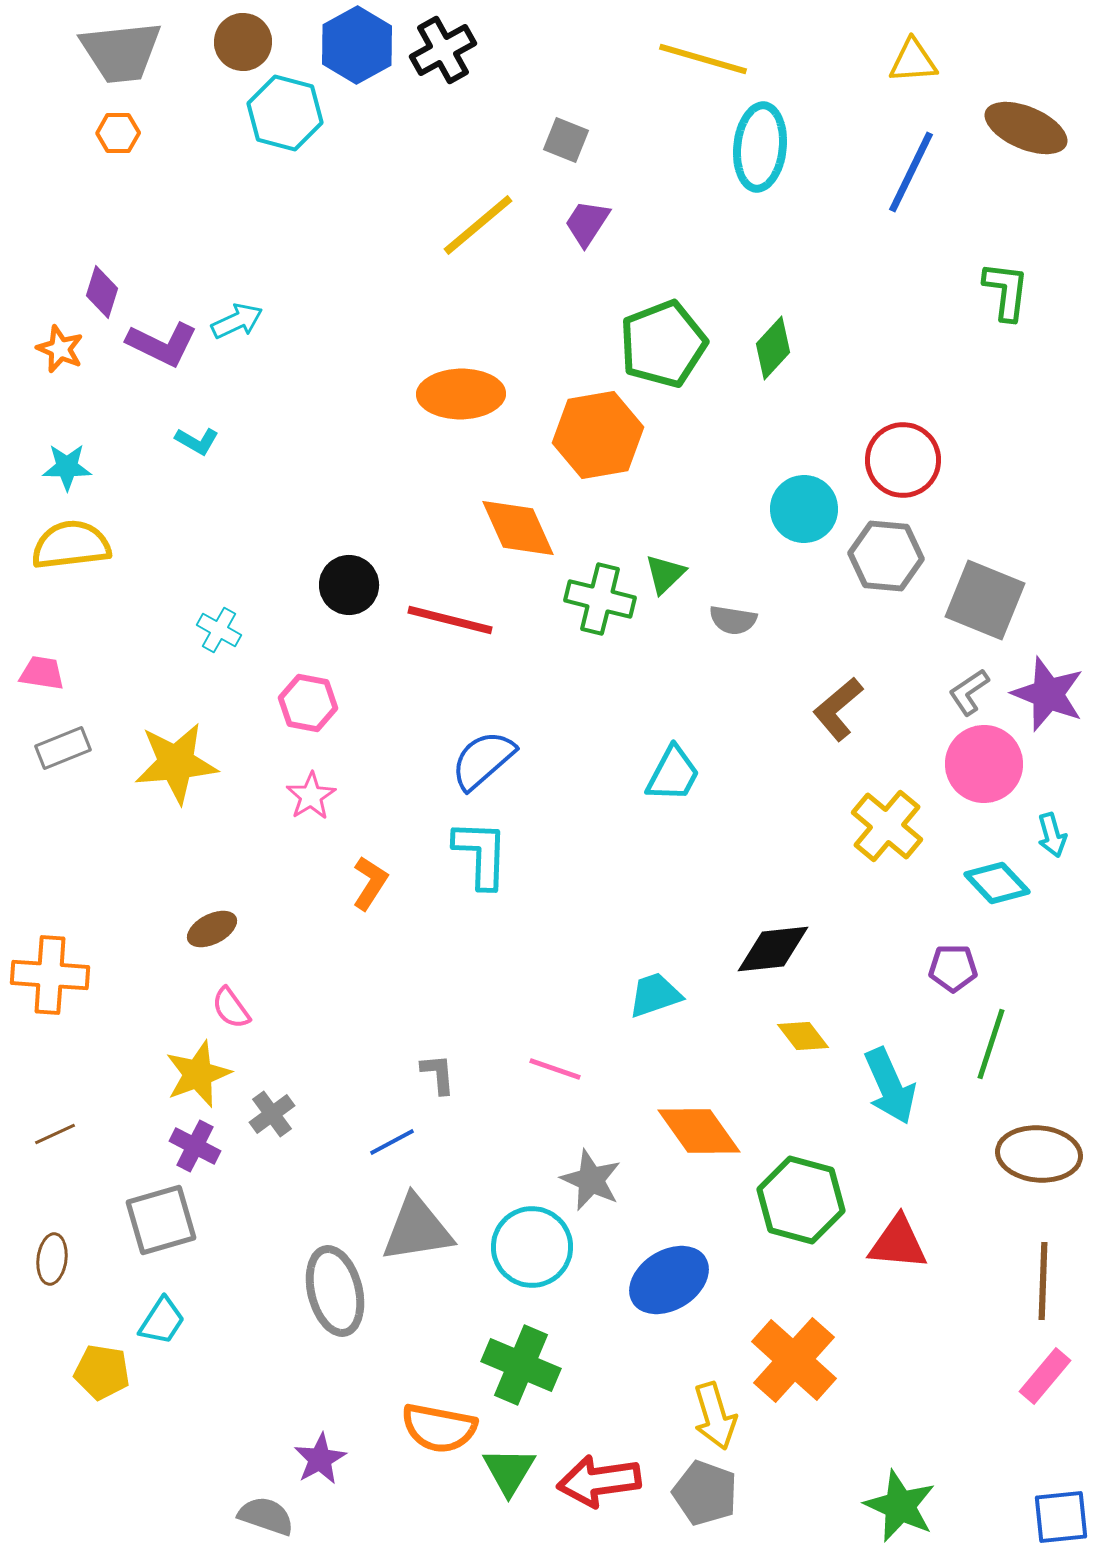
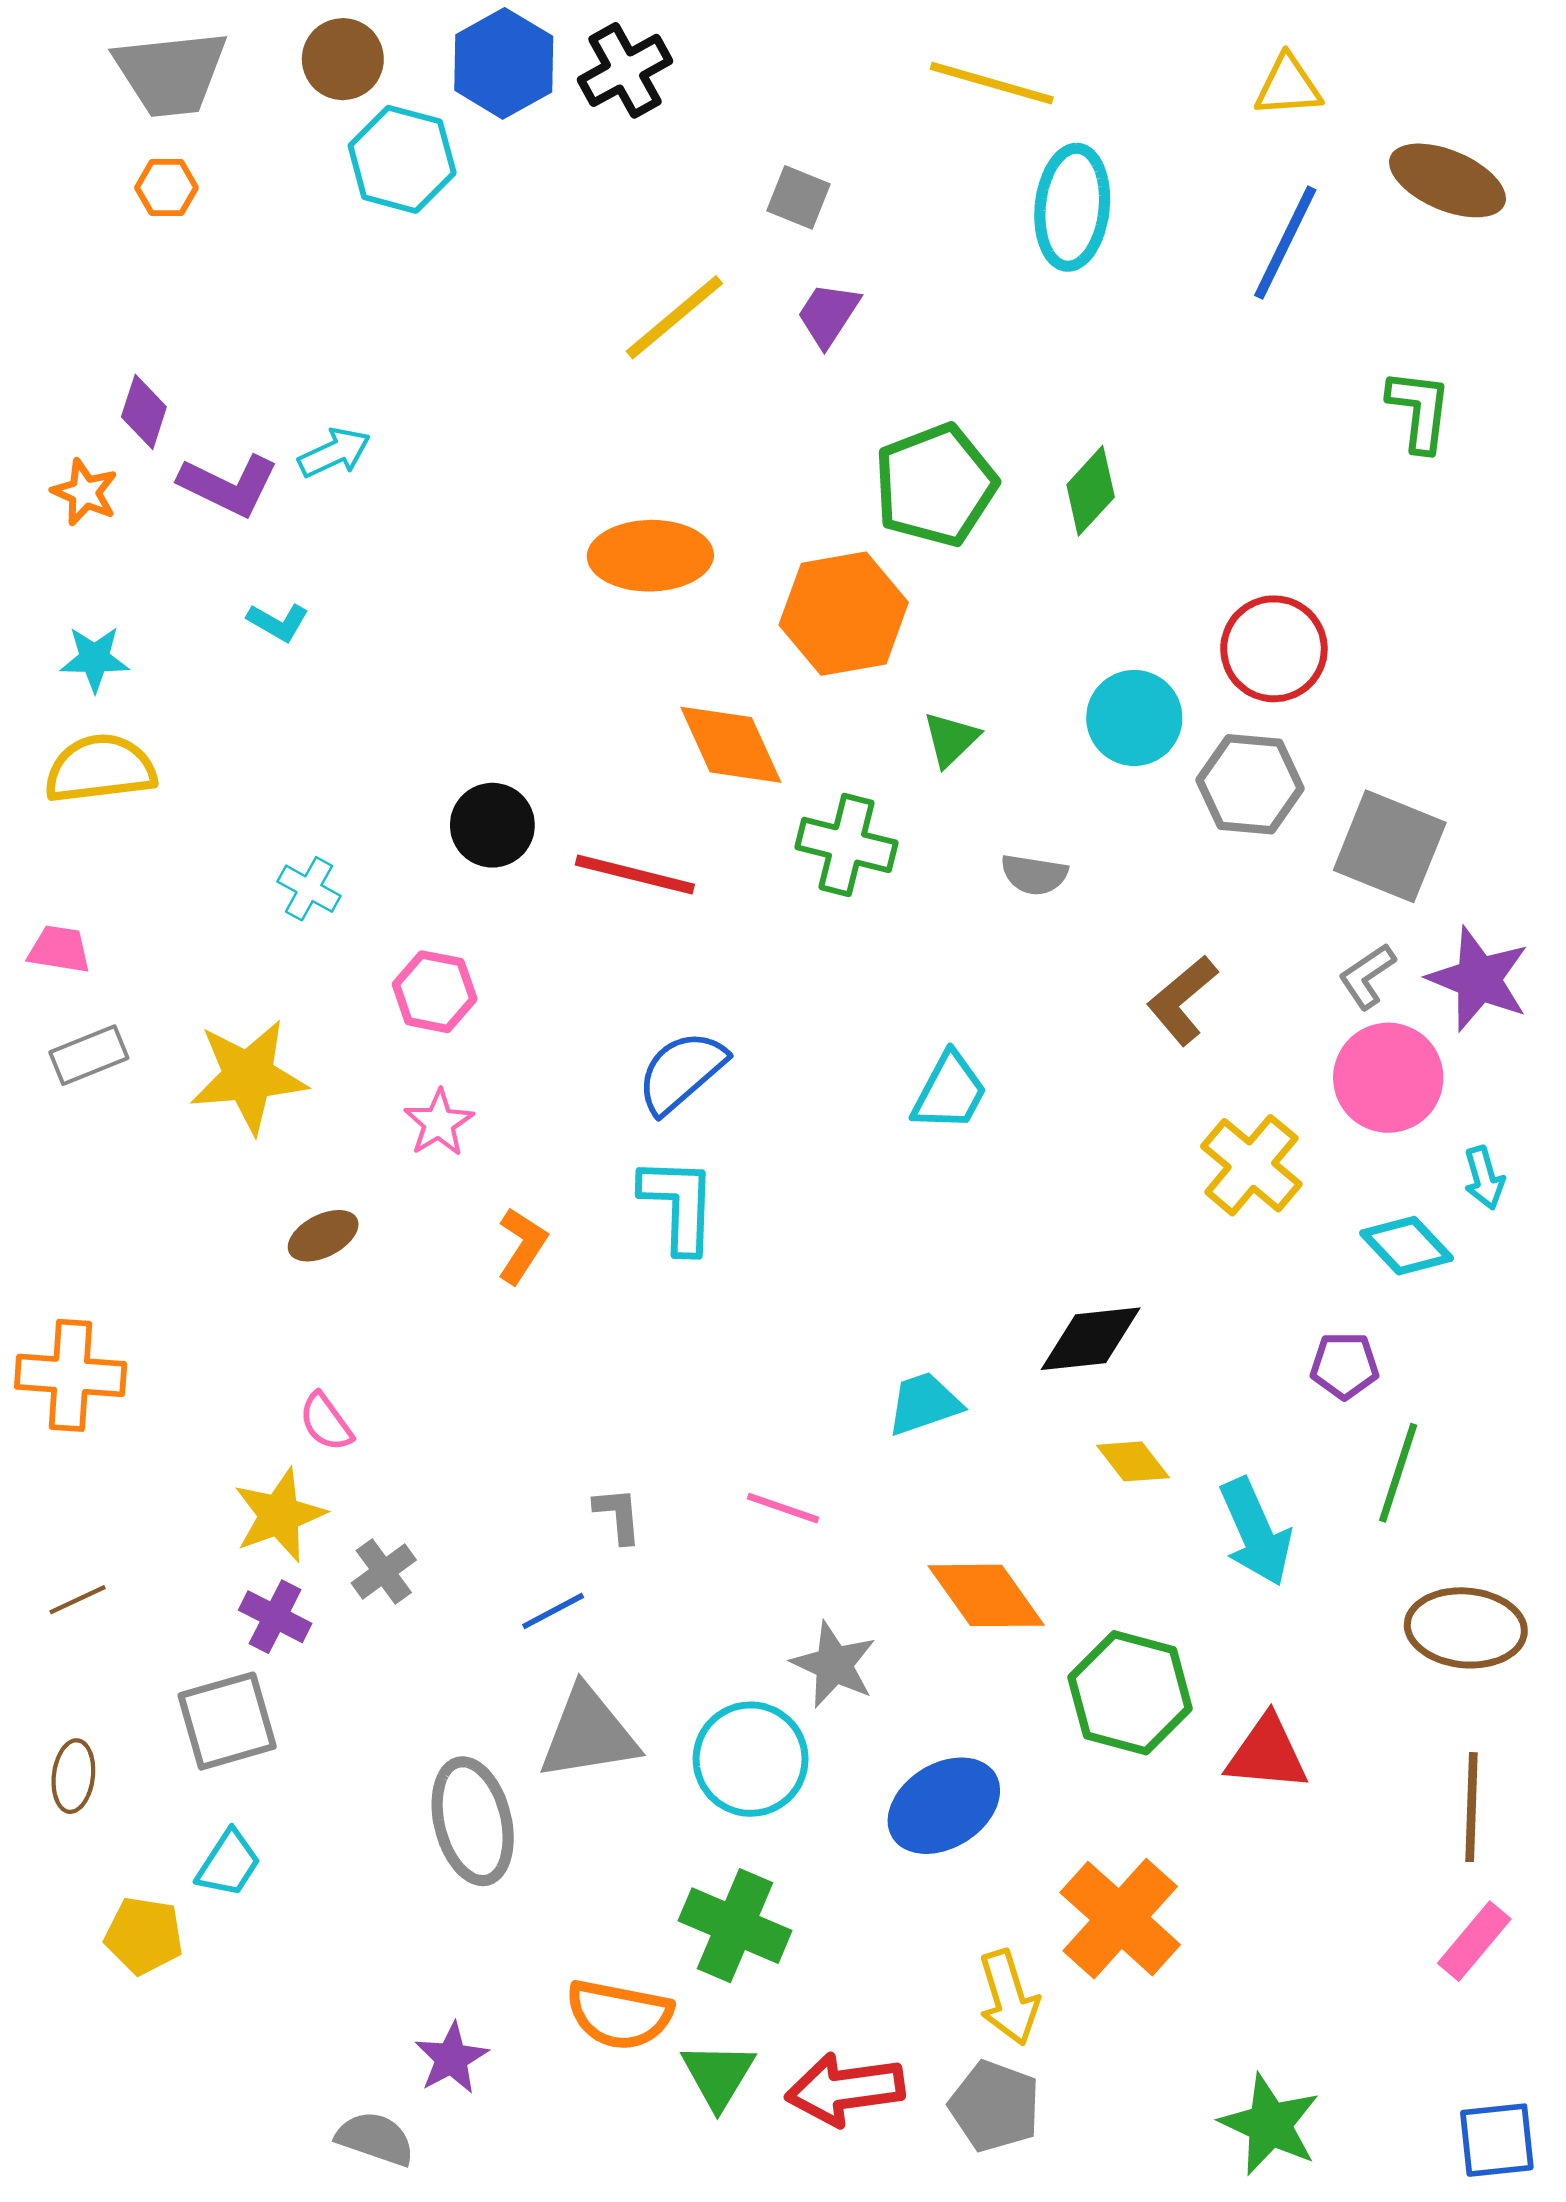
green triangle: (665, 574) -> (951, 739), moved
brown ellipse: (212, 929) -> (323, 1236), moved

